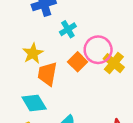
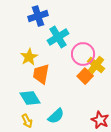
cyan cross: (68, 29) -> (58, 37), size x1.5
orange square: (78, 62) -> (85, 76), moved

